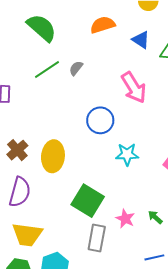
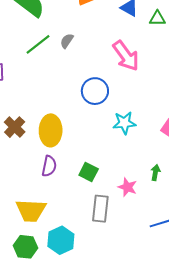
purple semicircle: (20, 192) -> (49, 166), moved, size x0.7
green square: (88, 201) -> (89, 172), size x0.6
green arrow: (155, 217) -> (155, 173), moved, turned 63

